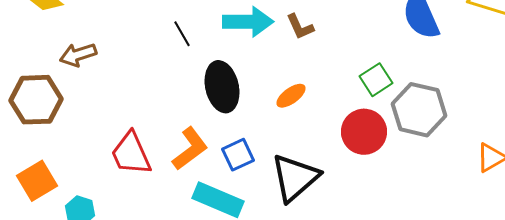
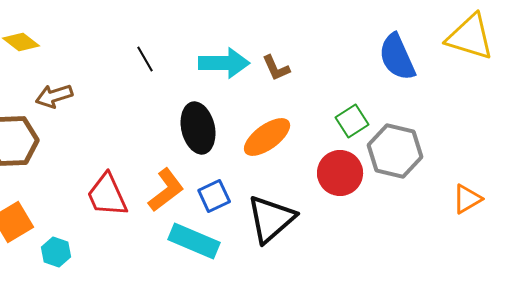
black line: (182, 34) -> (145, 59), moved
orange ellipse: (291, 96) -> (267, 137), size x1.6

